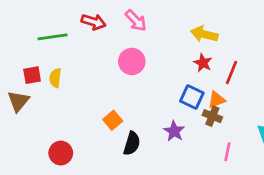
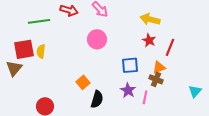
red square: (32, 75) -> (24, 49), size x1.5
blue square: (192, 97) -> (130, 65), moved, turned -30
pink line: (227, 152) -> (145, 97), moved

